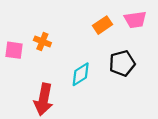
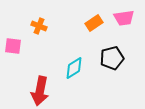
orange cross: (42, 41) -> (39, 26), moved

